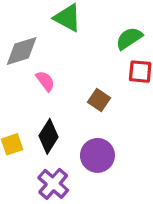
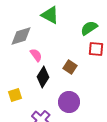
black diamond: (48, 136) -> (43, 77), moved

